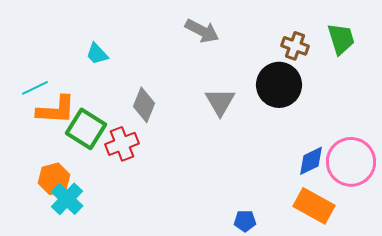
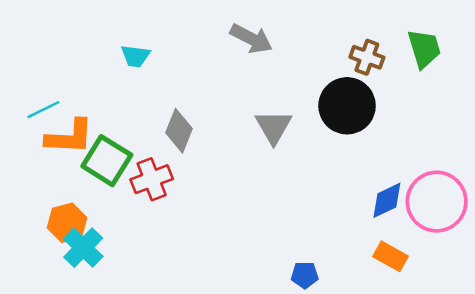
cyan trapezoid: (97, 54) -> (135, 56), moved, turned -40
orange rectangle: (314, 206) -> (391, 256), size x0.7

